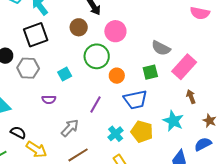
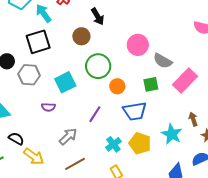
pink circle: (115, 31) -> (138, 45), moved
cyan square: (65, 74) -> (65, 82), size x1.5
brown arrow: (191, 97) -> (193, 119), moved

